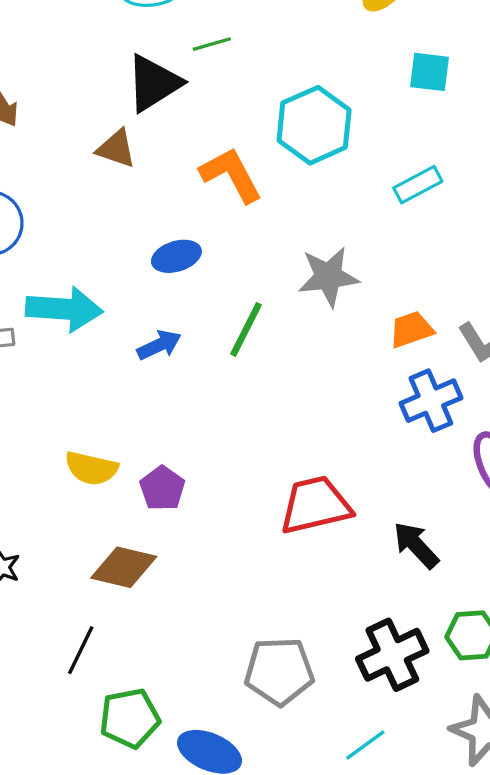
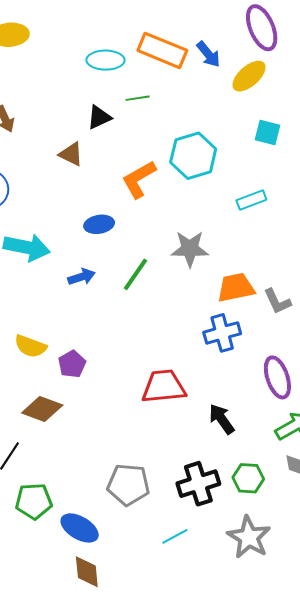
black triangle: (154, 83) -> (99, 117), size x0.7
orange L-shape: (231, 175) -> (139, 179), turned -99
orange trapezoid: (411, 329) -> (236, 288), size x1.4
blue cross: (431, 401) -> (222, 333), moved

